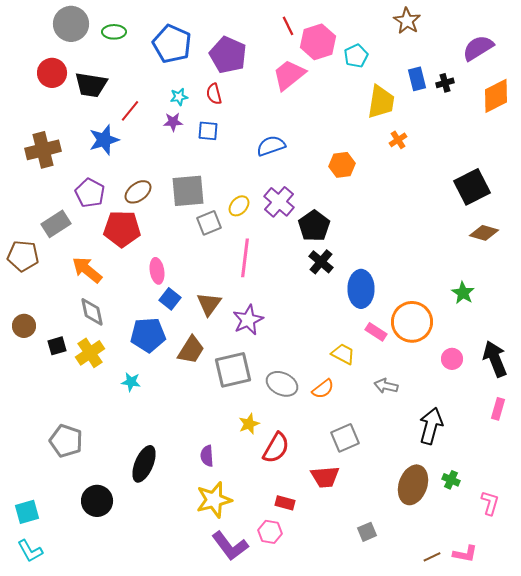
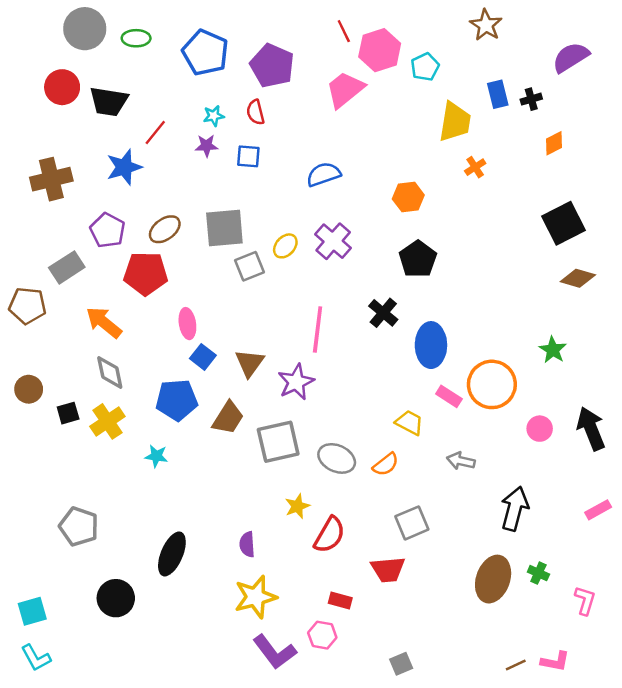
orange diamond: (496, 96) -> (554, 143), moved, size x0.6
black pentagon: (314, 226) -> (418, 259), moved
pink line: (245, 258) -> (318, 330), moved
pink rectangle: (498, 409) -> (598, 510), moved, turned 45
gray square: (367, 532) -> (401, 664), moved

